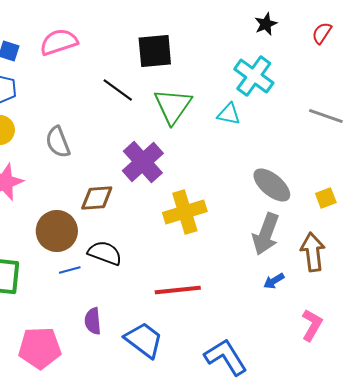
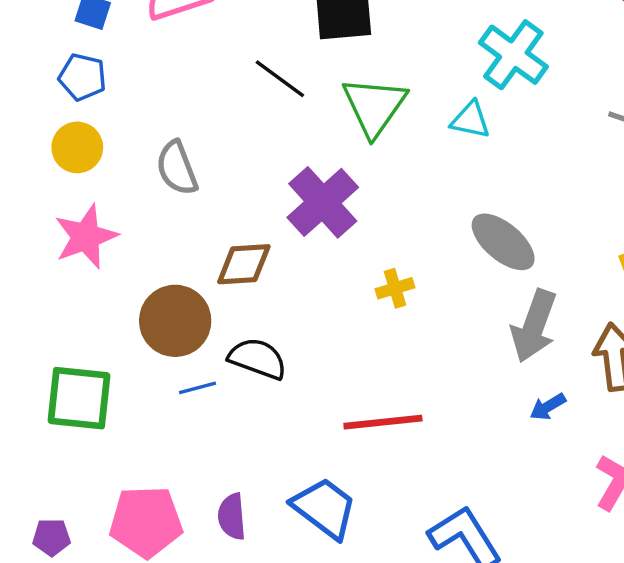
gray ellipse: (272, 185) -> (503, 242), moved
yellow cross: (185, 212) -> (395, 288), size x0.5
purple semicircle: (93, 321) -> (232, 517), moved

